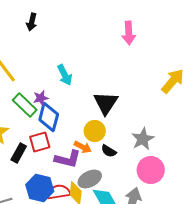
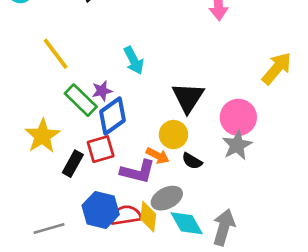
blue diamond: (49, 117) -> (113, 116), turned 40
pink circle: (151, 170) -> (238, 117), moved

